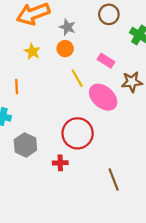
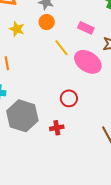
red circle: (78, 133) -> (69, 98), size x0.6
gray hexagon: (25, 145) -> (22, 116), size x1.4

